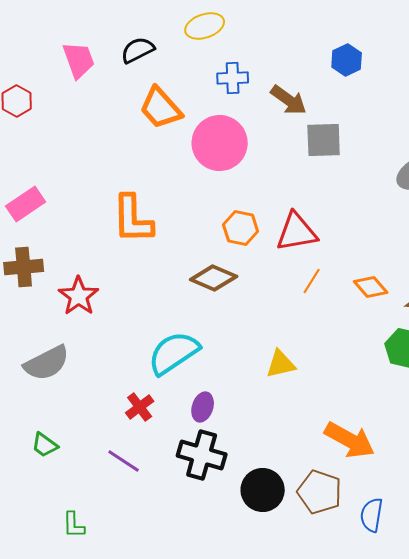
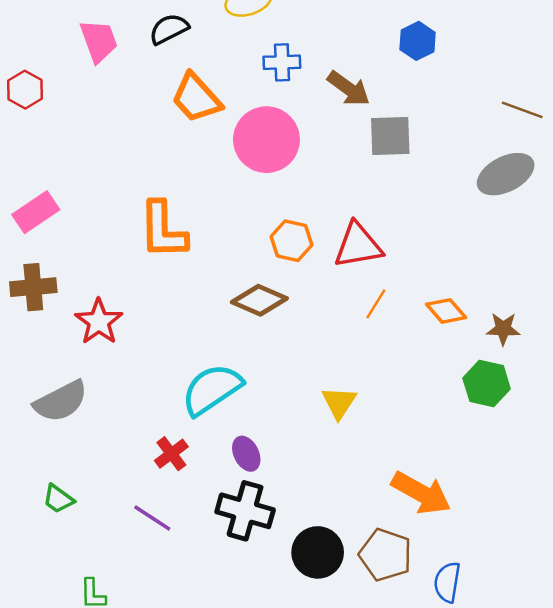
yellow triangle: (281, 364) -> (339, 403), turned -44
purple ellipse: (203, 407) -> (246, 454), turned -44

